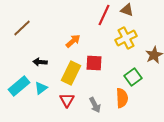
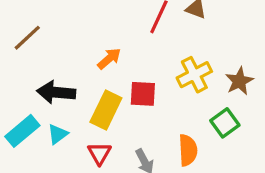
yellow cross: (126, 38) -> (194, 75), moved
black arrow: (40, 62) -> (56, 92), size x1.6
green square: (133, 77) -> (225, 123), moved

